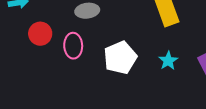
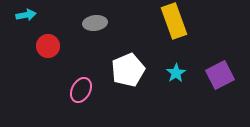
pink ellipse: (73, 46) -> (81, 90), moved, turned 30

